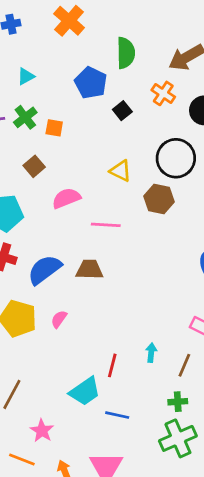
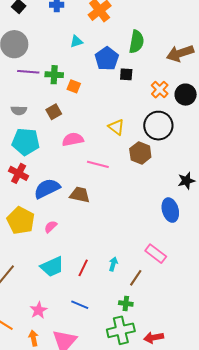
cyan triangle: (26, 76) -> (76, 41), moved
orange cross: (163, 93) -> (160, 90), moved
black square: (122, 111) -> (126, 74), moved, turned 32
green cross: (25, 117) -> (54, 75), turned 30
cyan trapezoid: (85, 391) -> (52, 267), moved
pink star: (42, 431) -> (39, 310), moved

